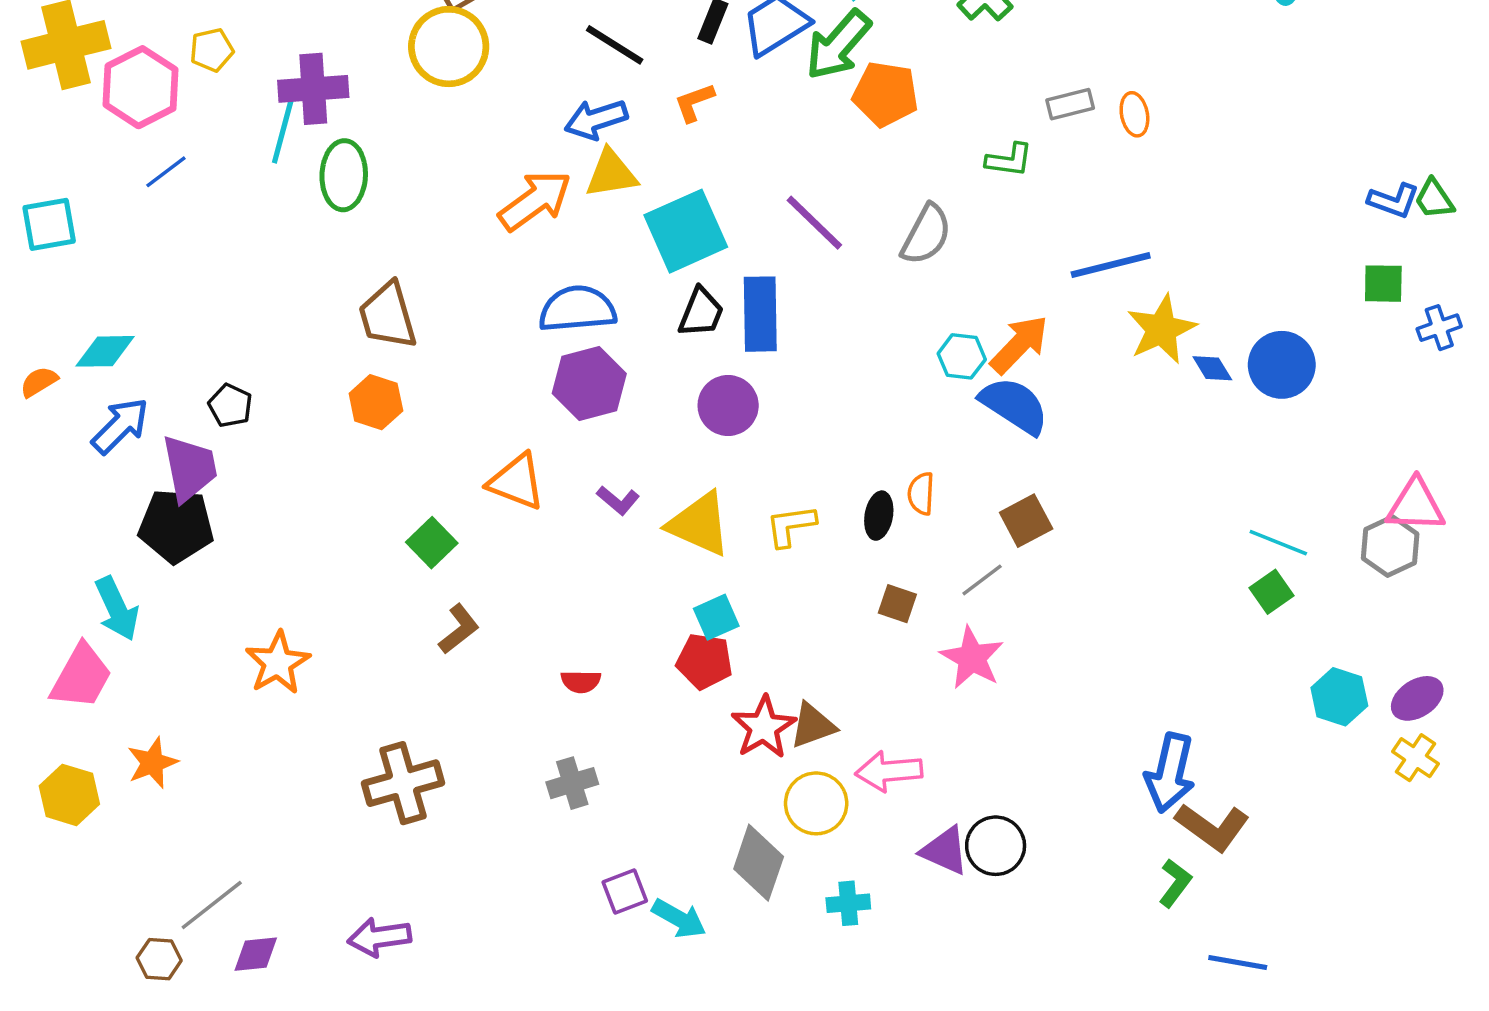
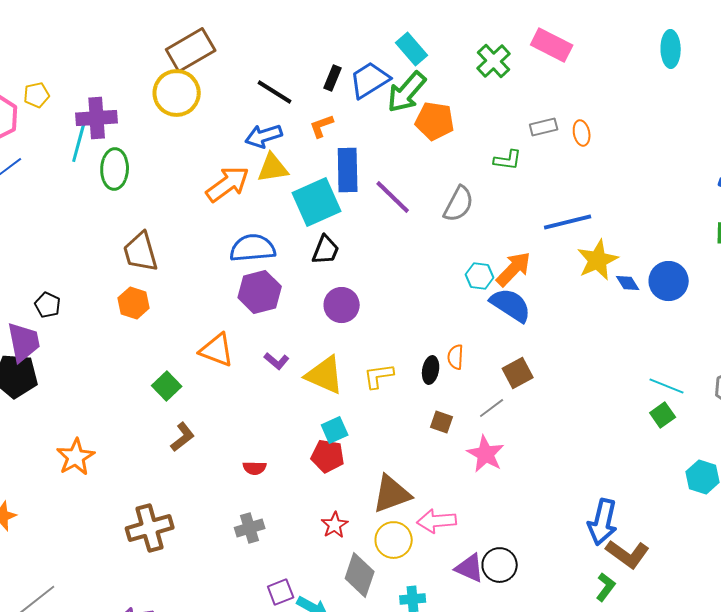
blue rectangle: (760, 314) -> (348, 170), moved
brown triangle: (813, 726) -> (392, 494), size x1.4
red star: (764, 727) -> (335, 525), moved, size x0.7

